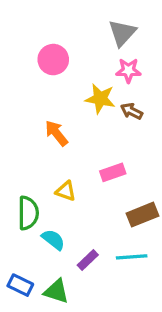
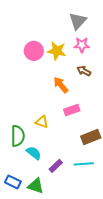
pink circle: (53, 60) -> (34, 51), moved
yellow star: (100, 99) -> (57, 51), moved
orange arrow: (56, 133) -> (61, 85), moved

